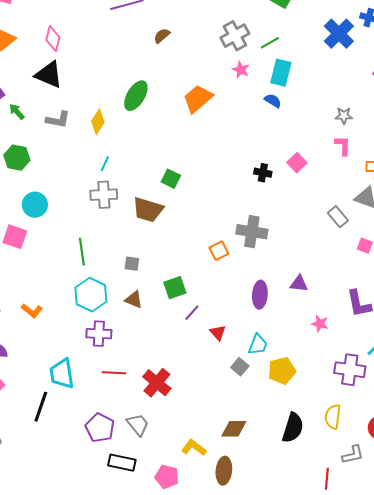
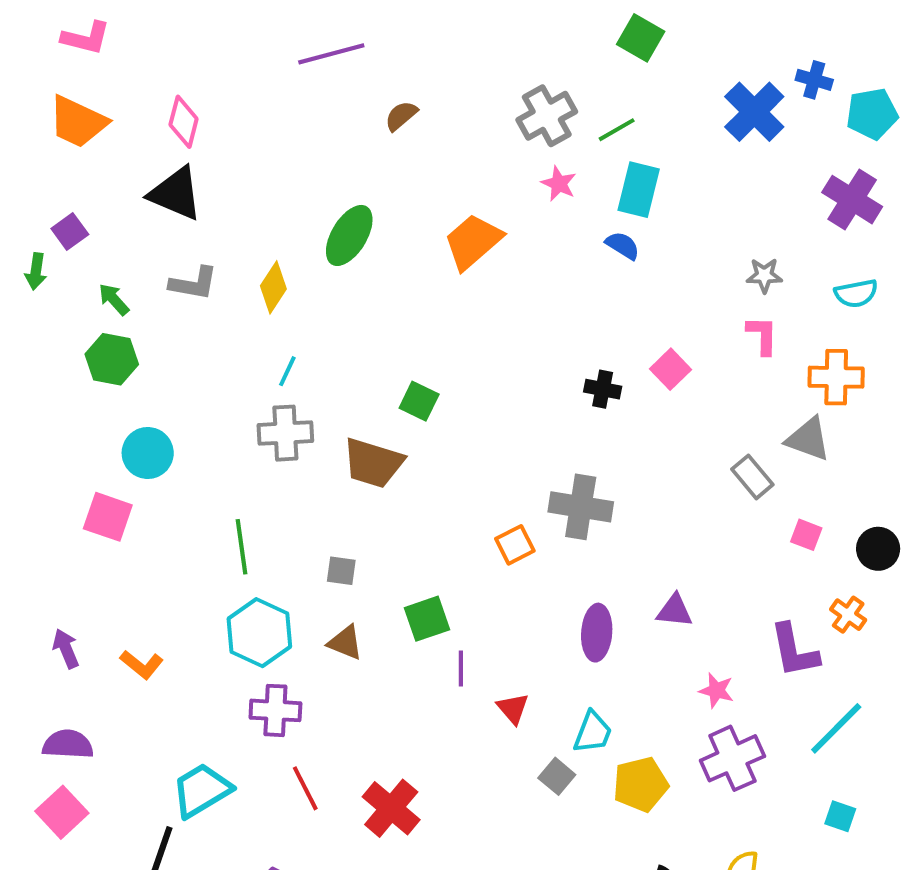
green arrow: (17, 112) -> (114, 299), moved
purple line: (192, 313) -> (461, 669), turned -42
purple cross: (350, 370) -> (732, 758), moved, turned -32
red line: (114, 373) -> (305, 788), turned 60
cyan trapezoid: (62, 374) -> (202, 790), turned 68

